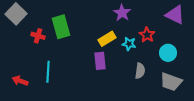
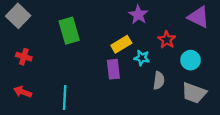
red cross: (38, 36) -> (24, 57), moved
cyan star: (129, 44) -> (142, 58), moved
cyan line: (48, 72) -> (65, 98), moved

